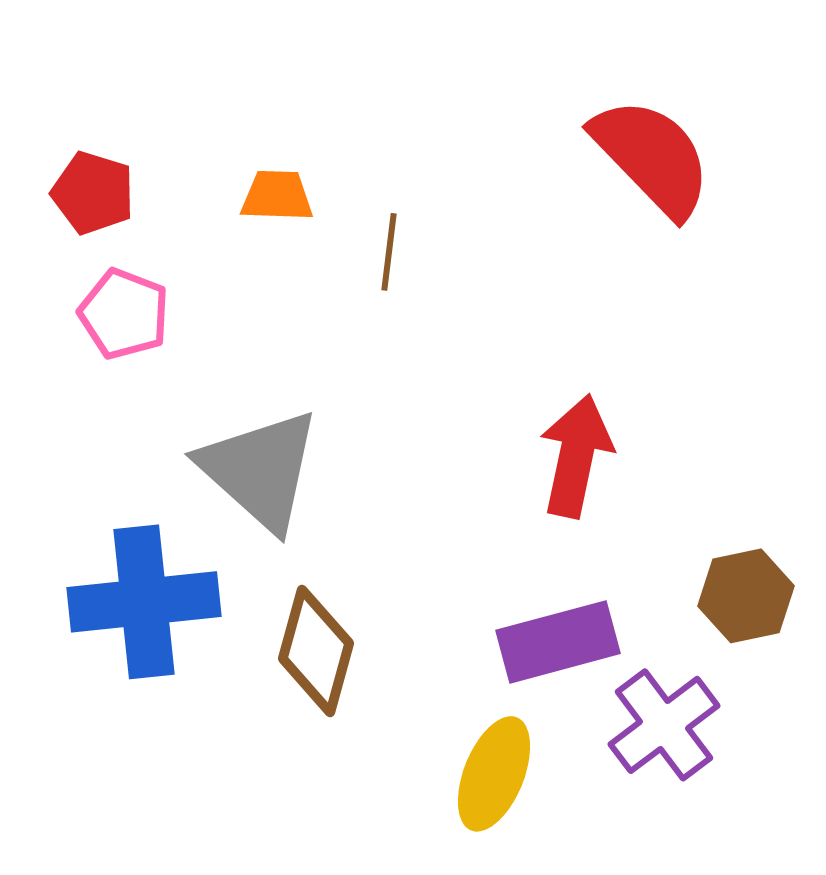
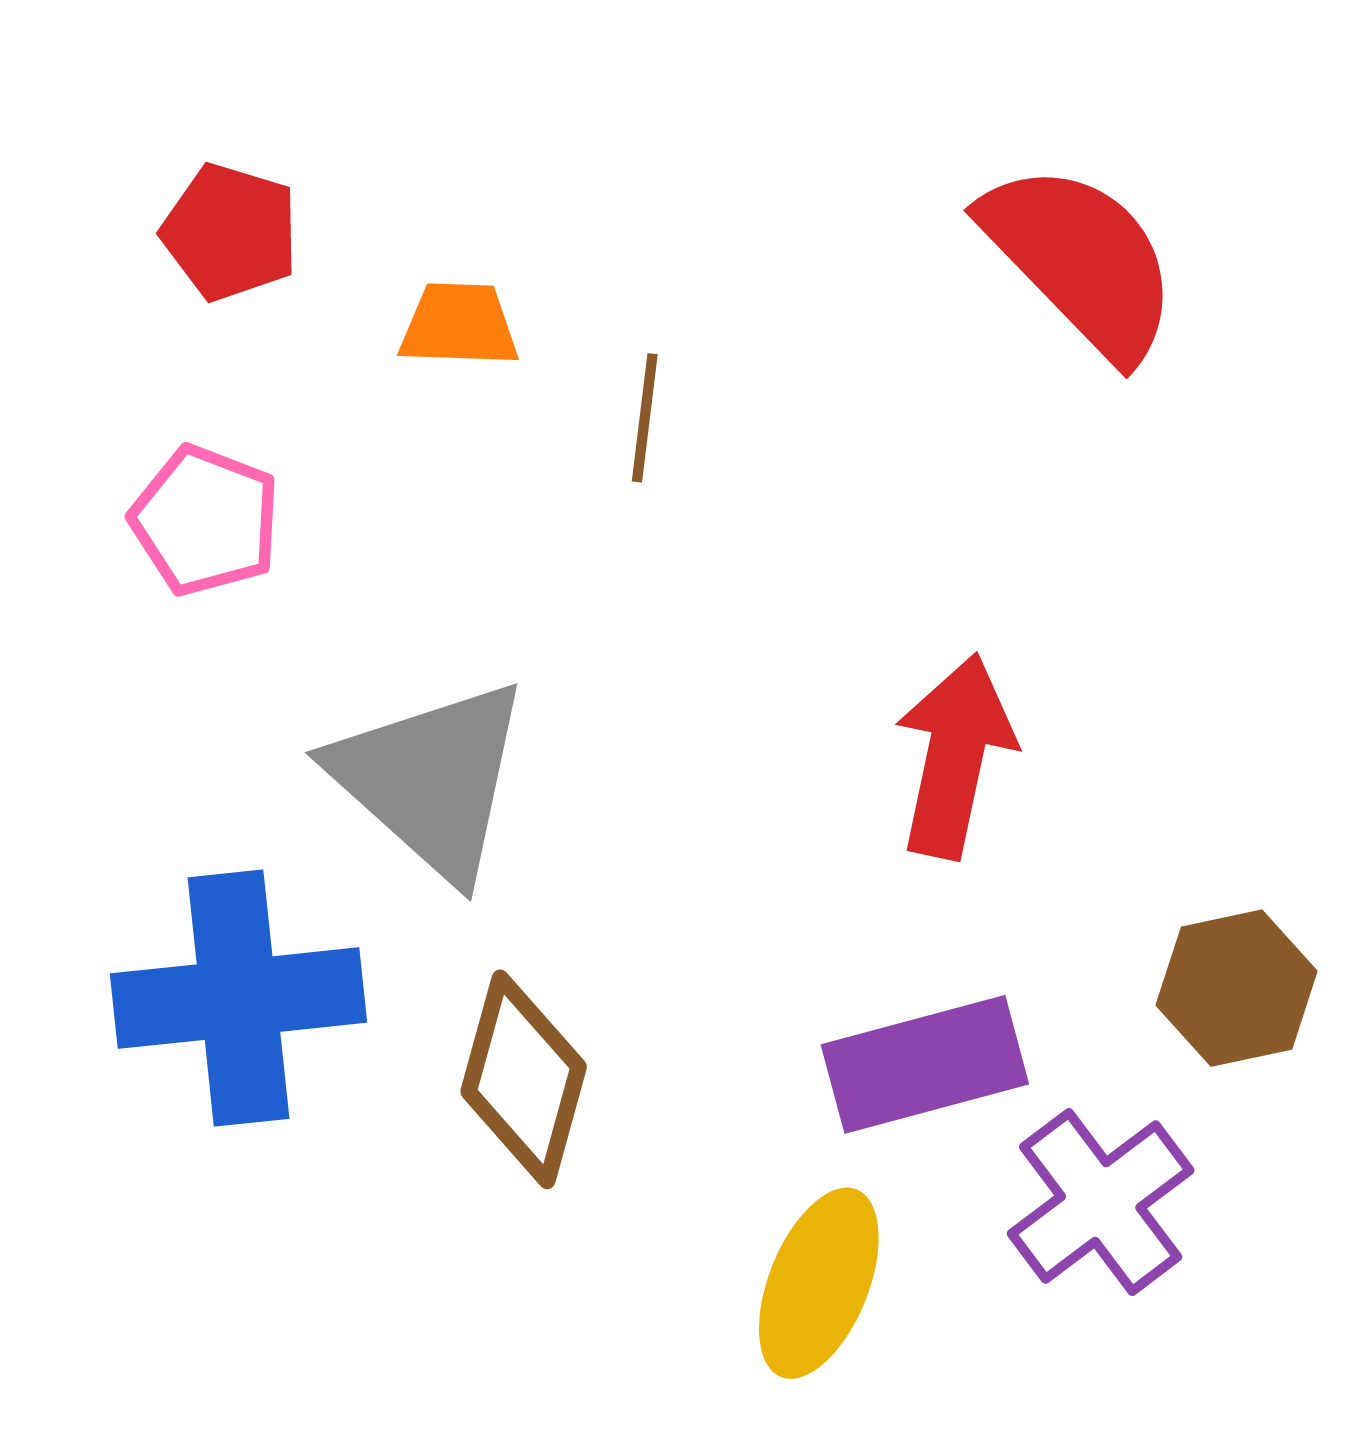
red pentagon: (93, 193) -> (230, 232), moved

